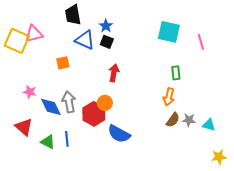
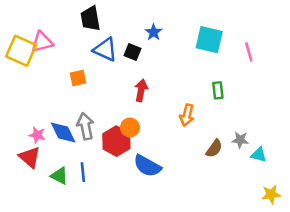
blue star: (106, 26) -> (154, 32), moved
pink star: (30, 92) -> (37, 135), moved
orange arrow: (169, 97) -> (187, 115), moved
gray star: (189, 120) -> (240, 140), moved

